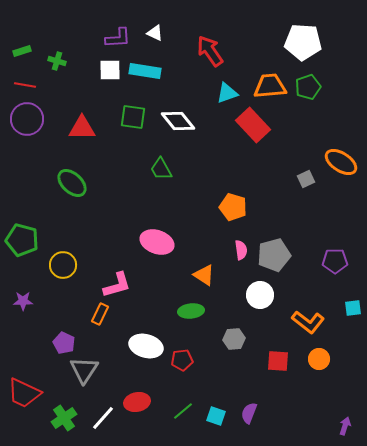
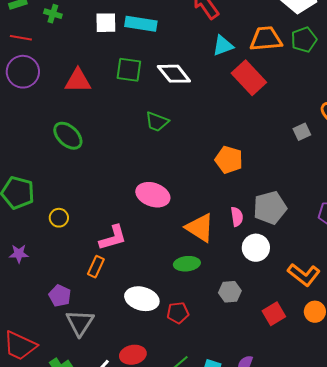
green trapezoid: (161, 169) -> (157, 122), turned -40
pink semicircle: (241, 250) -> (237, 217), moved
yellow circle: (63, 265) -> (59, 218), size x0.7
orange triangle: (204, 275) -> (200, 228), size x1.4
red square: (278, 361) -> (274, 314), turned -35

